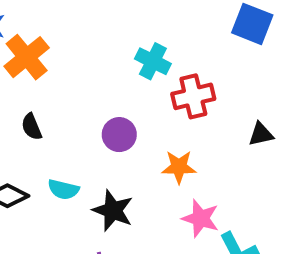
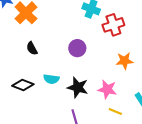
orange star: (179, 167) -> (124, 61), moved
pink star: (201, 218) -> (107, 89), moved

